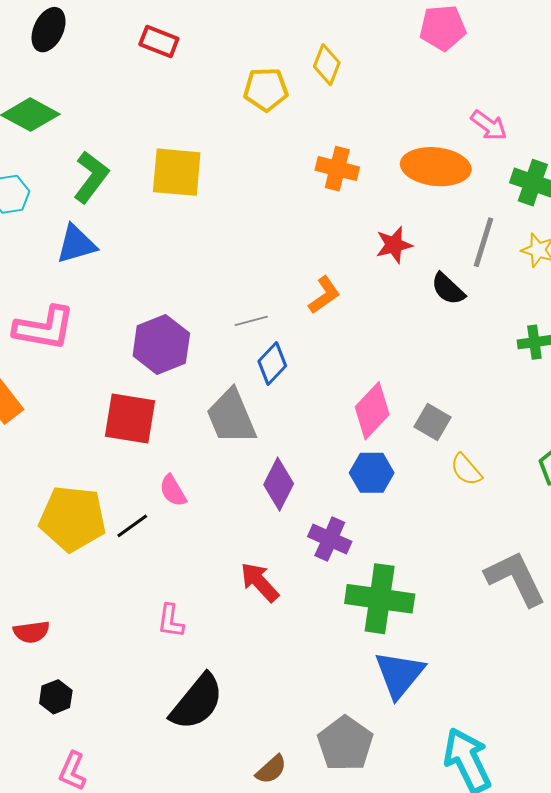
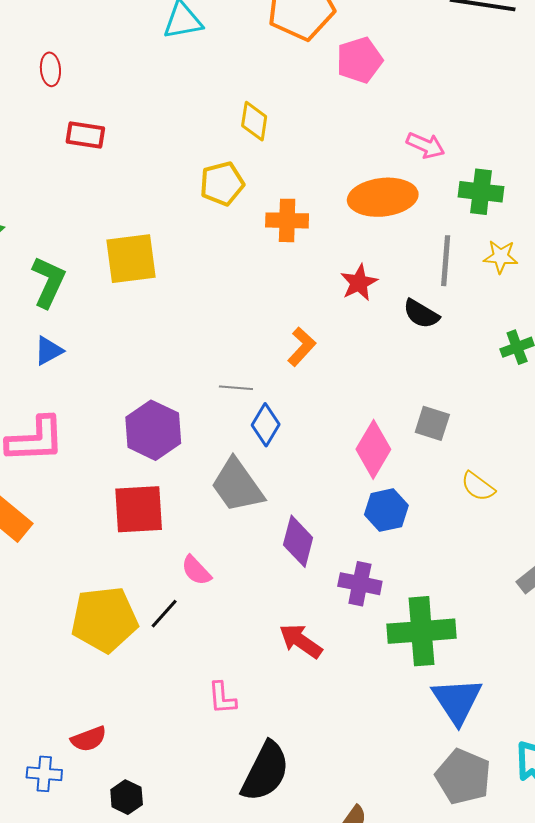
yellow pentagon: (266, 89) -> (222, 184), moved
blue triangle: (76, 244) -> (49, 351), size x0.7
gray line: (251, 321) -> (236, 388), turned 32
gray square: (432, 422) -> (432, 423), moved
gray pentagon: (345, 744) -> (463, 777), moved

